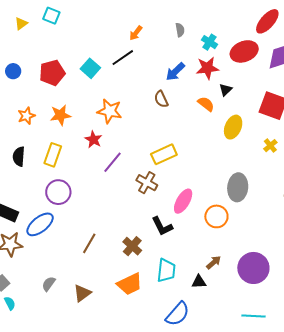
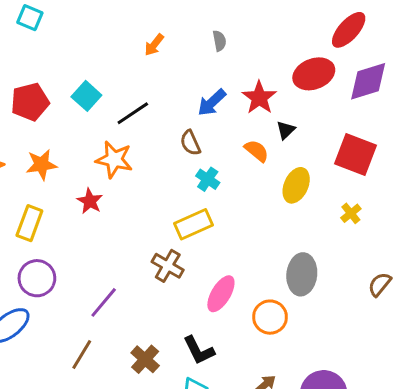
cyan cross: (209, 42) -> (208, 179), moved
black line: (123, 58) -> (133, 113), moved
red star: (207, 68) -> (259, 98), turned -30
purple line: (113, 162) -> (104, 302), moved
black L-shape: (162, 226) -> (199, 350), moved

